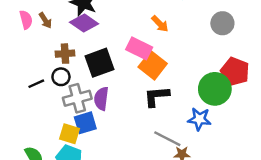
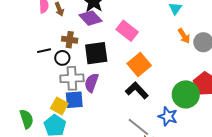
orange arrow: (160, 24) -> (184, 36), moved
pink rectangle: (139, 48) -> (127, 31), moved
black line: (36, 84) -> (44, 51), moved
black L-shape: (156, 96) -> (137, 90), turned 40

